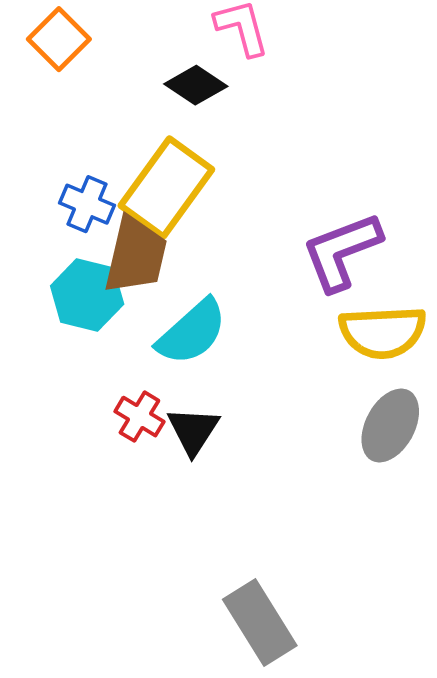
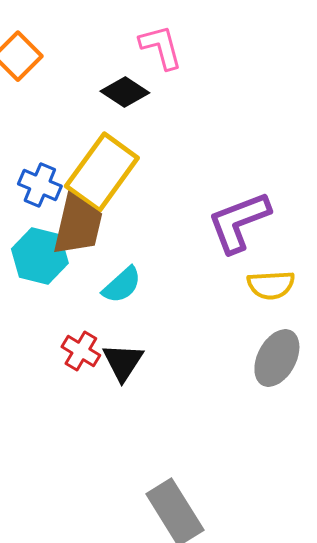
cyan semicircle: (192, 332) -> (122, 285), size x0.7
yellow semicircle: (383, 332) -> (271, 285), size x0.7

